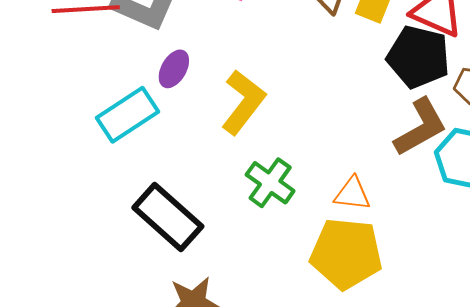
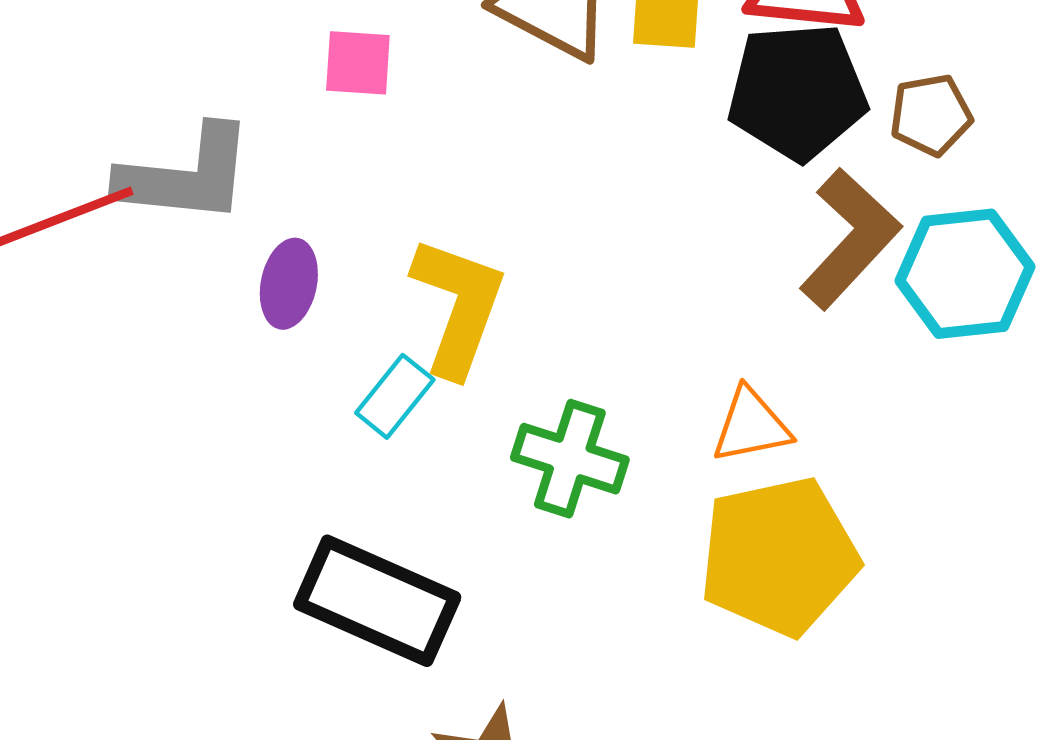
cyan rectangle: (127, 115) -> (395, 396), moved, size x0.6

